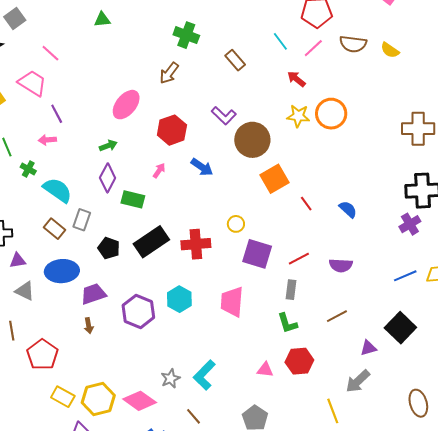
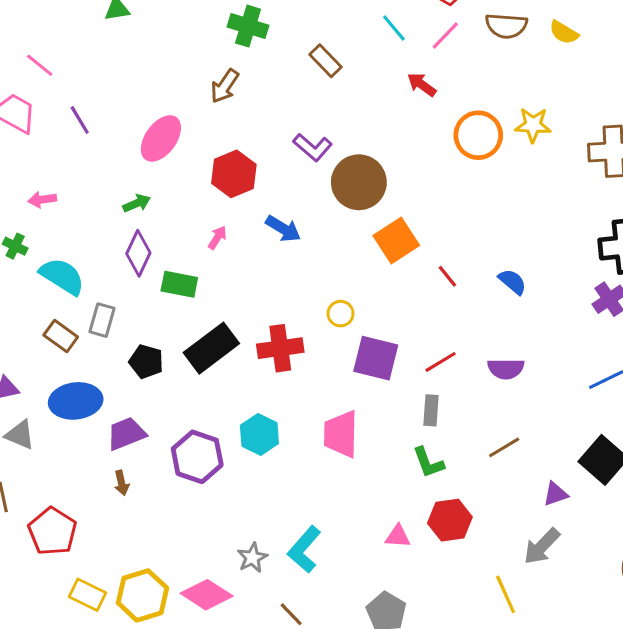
purple line: (57, 114) -> (80, 120), moved
yellow star: (298, 116) -> (533, 125), moved

